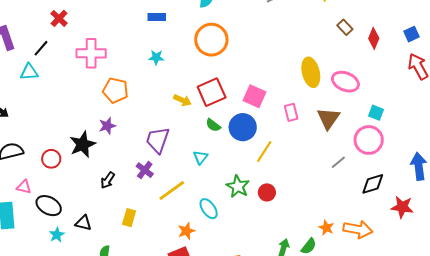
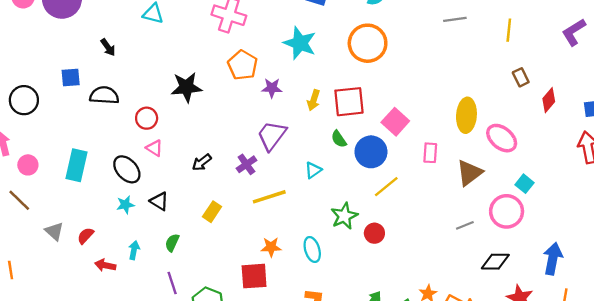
cyan star: (156, 57) -> (300, 43), size x1.8
yellow arrow: (182, 100) -> (314, 100), turned 66
purple star: (107, 126) -> (272, 88), moved
black star: (83, 144) -> (186, 87), moved
pink triangle: (24, 187) -> (154, 148), moved
cyan ellipse: (209, 209) -> (312, 250), moved

